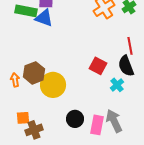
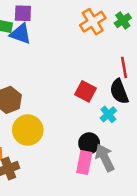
yellow circle: (53, 85) -> (28, 130), moved
black circle: (75, 119) -> (89, 143), moved

